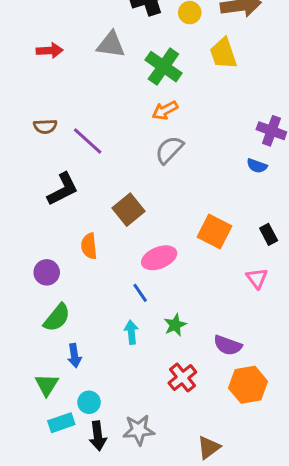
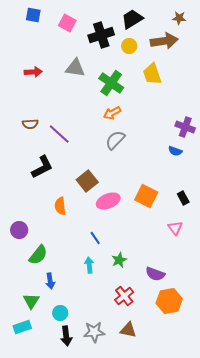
pink ellipse: (159, 258) -> (108, 201), moved
purple circle: (47, 272) -> (19, 230), moved
cyan rectangle: (61, 423) -> (22, 327), moved
brown triangle: (209, 448) -> (128, 330), moved, turned 48

